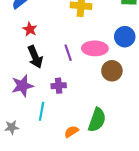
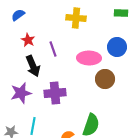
purple line: (68, 53) -> (53, 49), moved
purple cross: (59, 86) -> (55, 93), size x1.5
cyan line: (42, 111) -> (33, 126), moved

